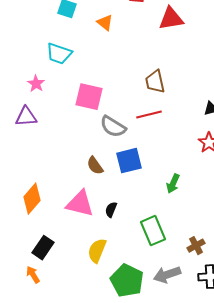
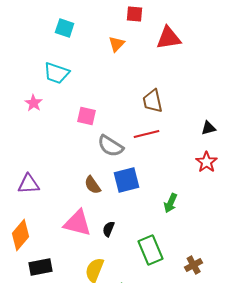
orange triangle: (105, 23) -> (117, 44), moved, turned 36
pink square: (89, 97) -> (87, 116), size x0.7
purple triangle: (26, 117) -> (29, 184), moved
orange diamond: (32, 199) -> (21, 235), moved
black rectangle: (43, 248) -> (41, 267), turned 45

